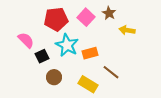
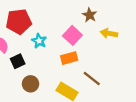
pink square: (86, 17) -> (72, 35), moved
red pentagon: (56, 19) -> (19, 21), moved
cyan star: (67, 45) -> (39, 41), moved, size x0.6

